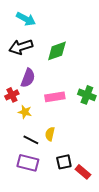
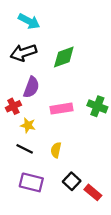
black line: (31, 140) -> (25, 149), moved
black square: (64, 162) -> (72, 181), turned -35

